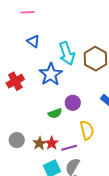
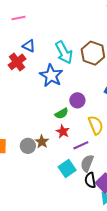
red cross: (15, 81) -> (17, 62), moved
brown star: (39, 143) -> (42, 142), moved
red star: (52, 143) -> (63, 131), moved

